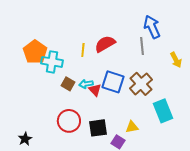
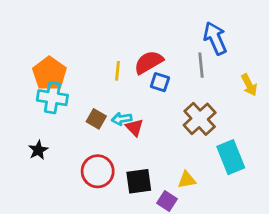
cyan cross: (52, 62) -> (52, 98), moved
blue square: (113, 82) -> (160, 82), moved, size x0.6
black star: (25, 139) -> (38, 150), moved

